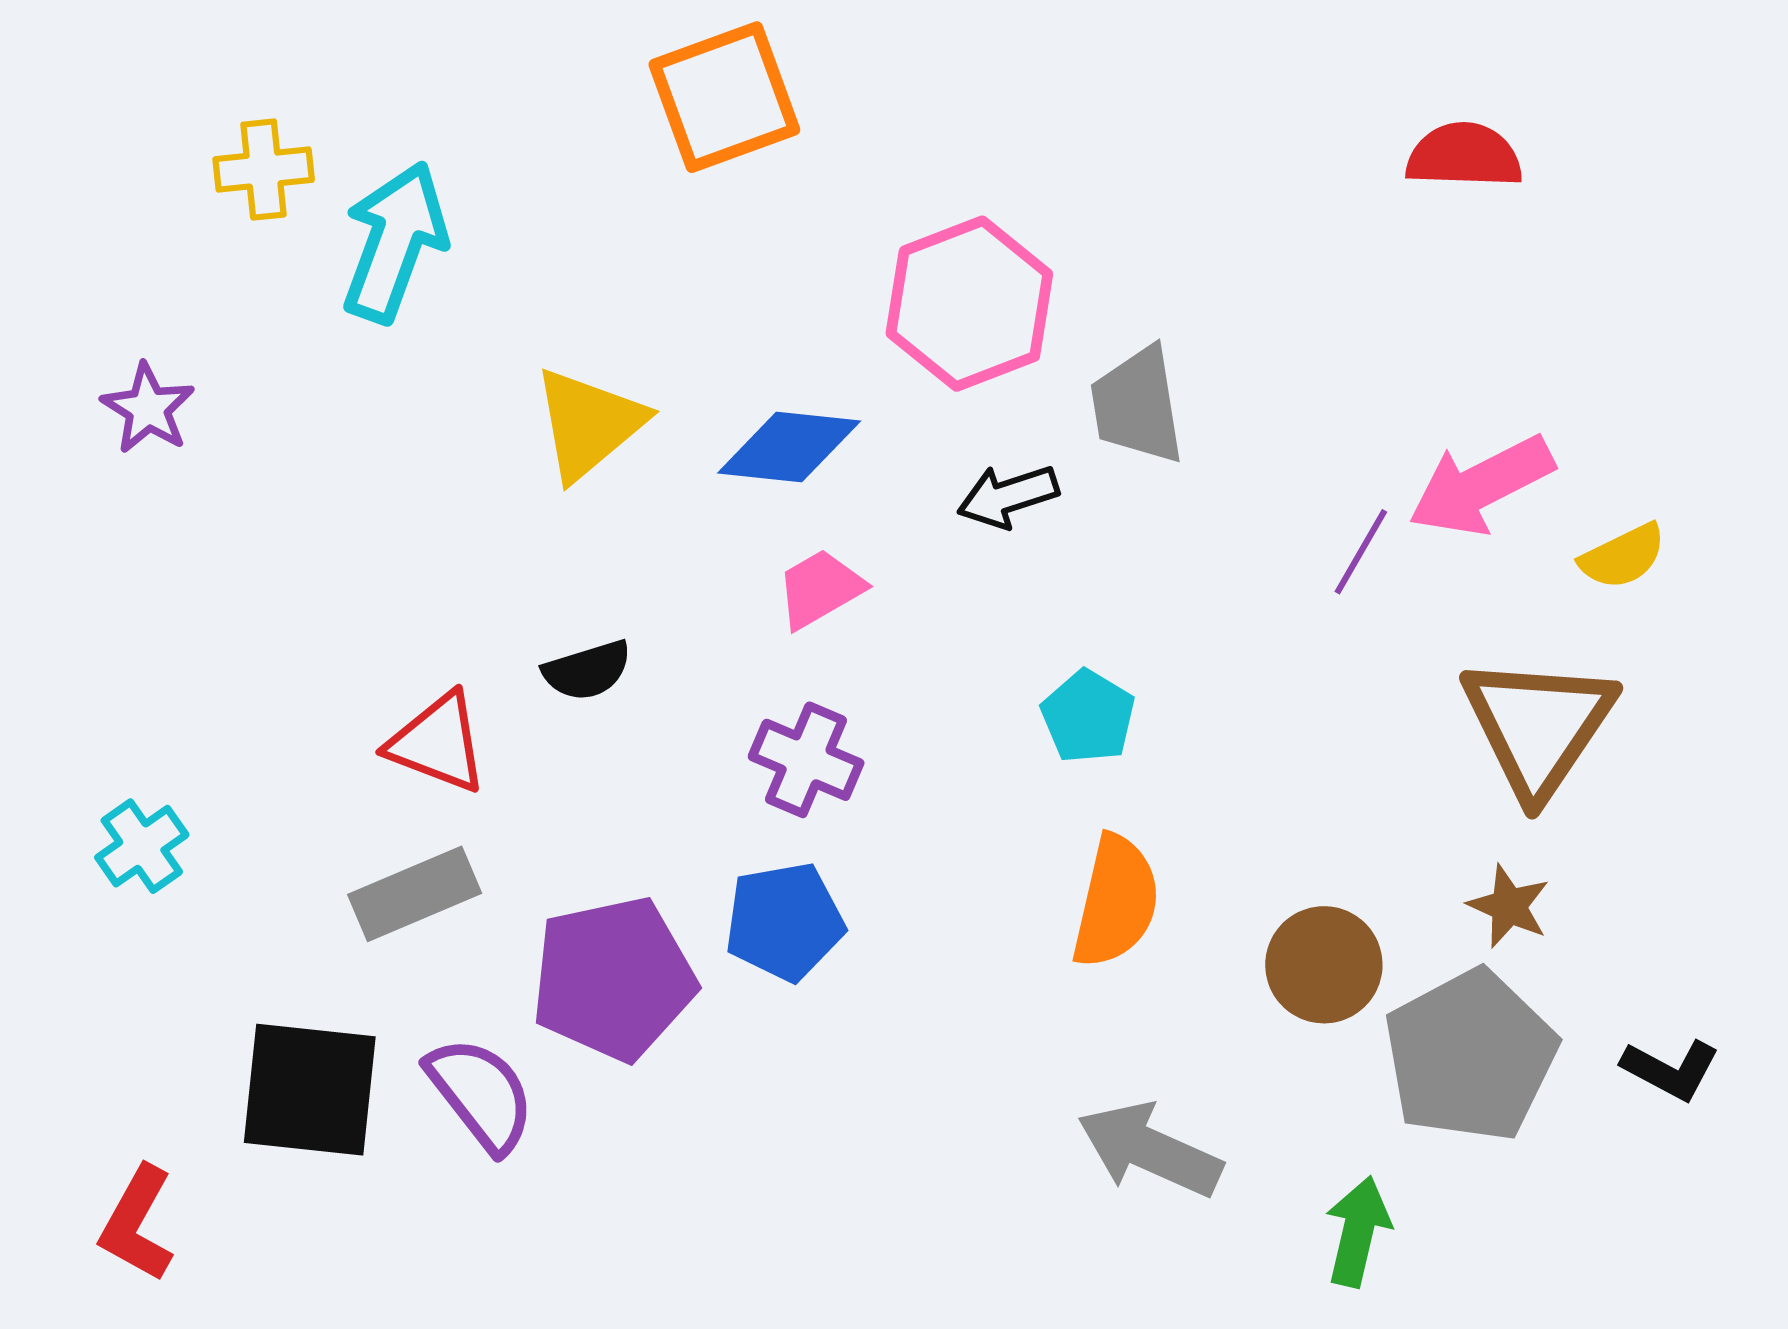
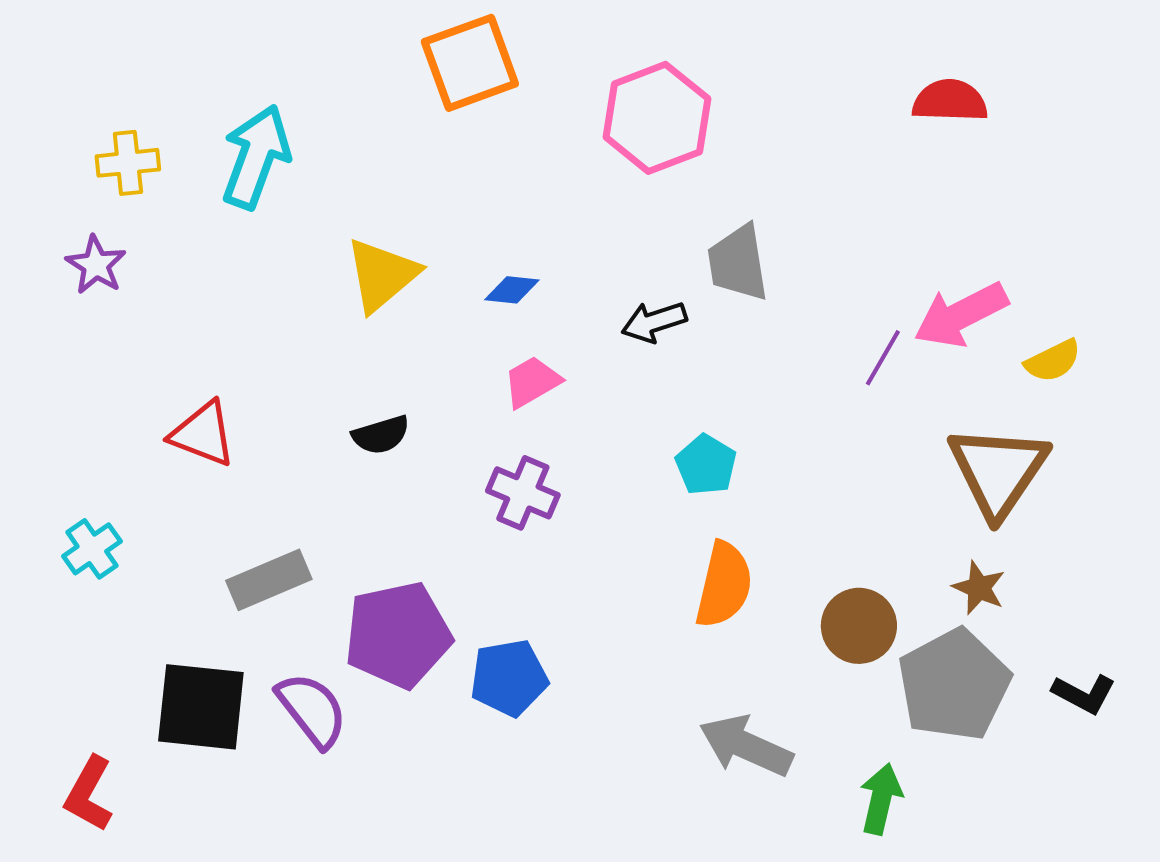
yellow cross: (264, 170) -> (128, 163), moved
pink hexagon: (969, 304) -> (657, 118), moved
blue diamond: (789, 447) -> (512, 290), size x0.6
red triangle: (438, 743) -> (203, 434), moved
blue pentagon: (784, 922) -> (509, 678), moved

